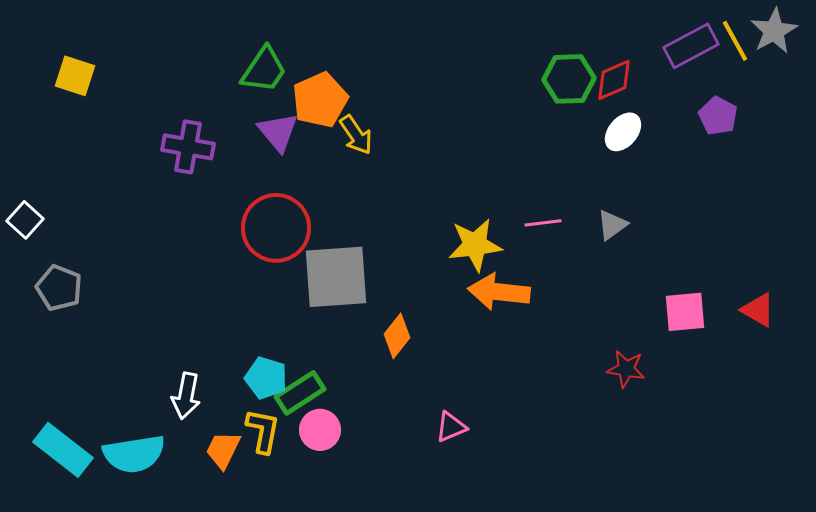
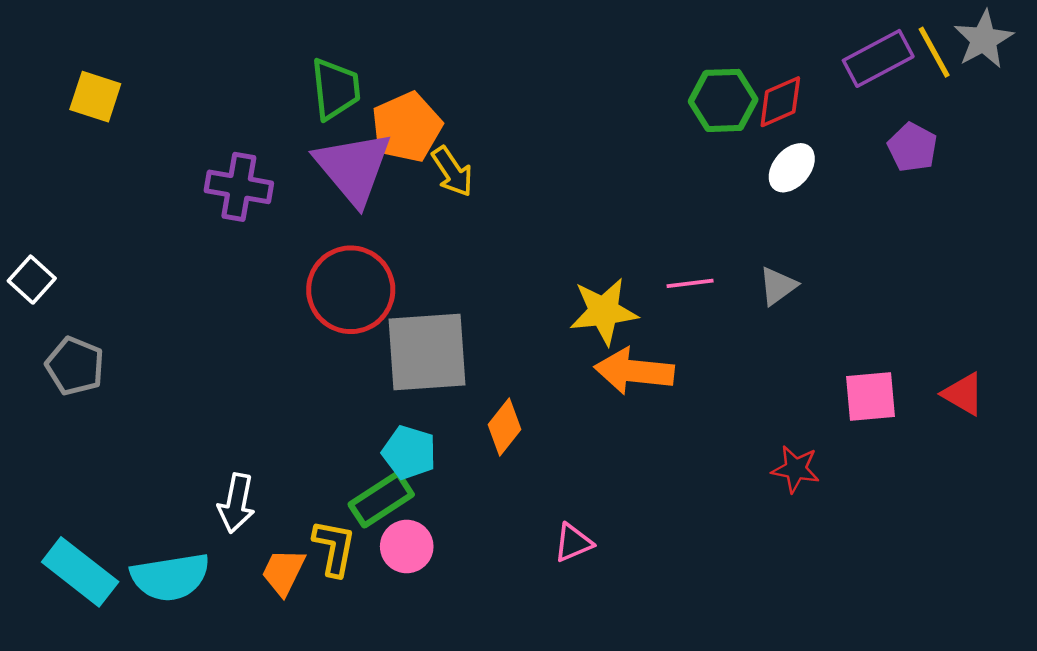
green trapezoid: (264, 70) -> (335, 89), turned -40
purple triangle: (278, 132) -> (353, 168), size x1.5
cyan pentagon: (266, 378) -> (409, 452), moved

